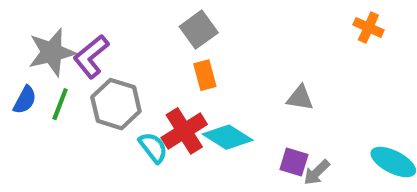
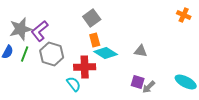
orange cross: (368, 27) -> (184, 15), moved
red cross: (184, 131) -> (85, 67), turned 30
cyan diamond: (228, 137) -> (106, 53), moved
cyan semicircle: (153, 148) -> (74, 84), moved

